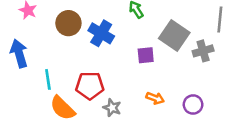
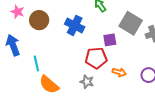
brown circle: (68, 23) -> (39, 20), moved
red pentagon: (90, 86) -> (96, 58), moved

